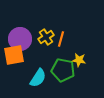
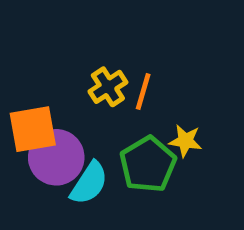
purple circle: (20, 39) -> (56, 157), moved
green pentagon: (63, 70) -> (148, 164), turned 30

